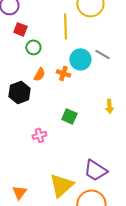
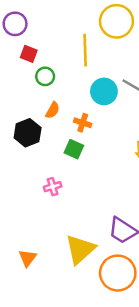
orange cross: (63, 73) -> (83, 123), moved
green square: (69, 116) -> (74, 149), moved

